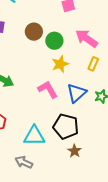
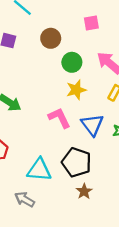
brown circle: (34, 32) -> (51, 38), moved
blue triangle: (77, 93) -> (92, 125), turned -30

